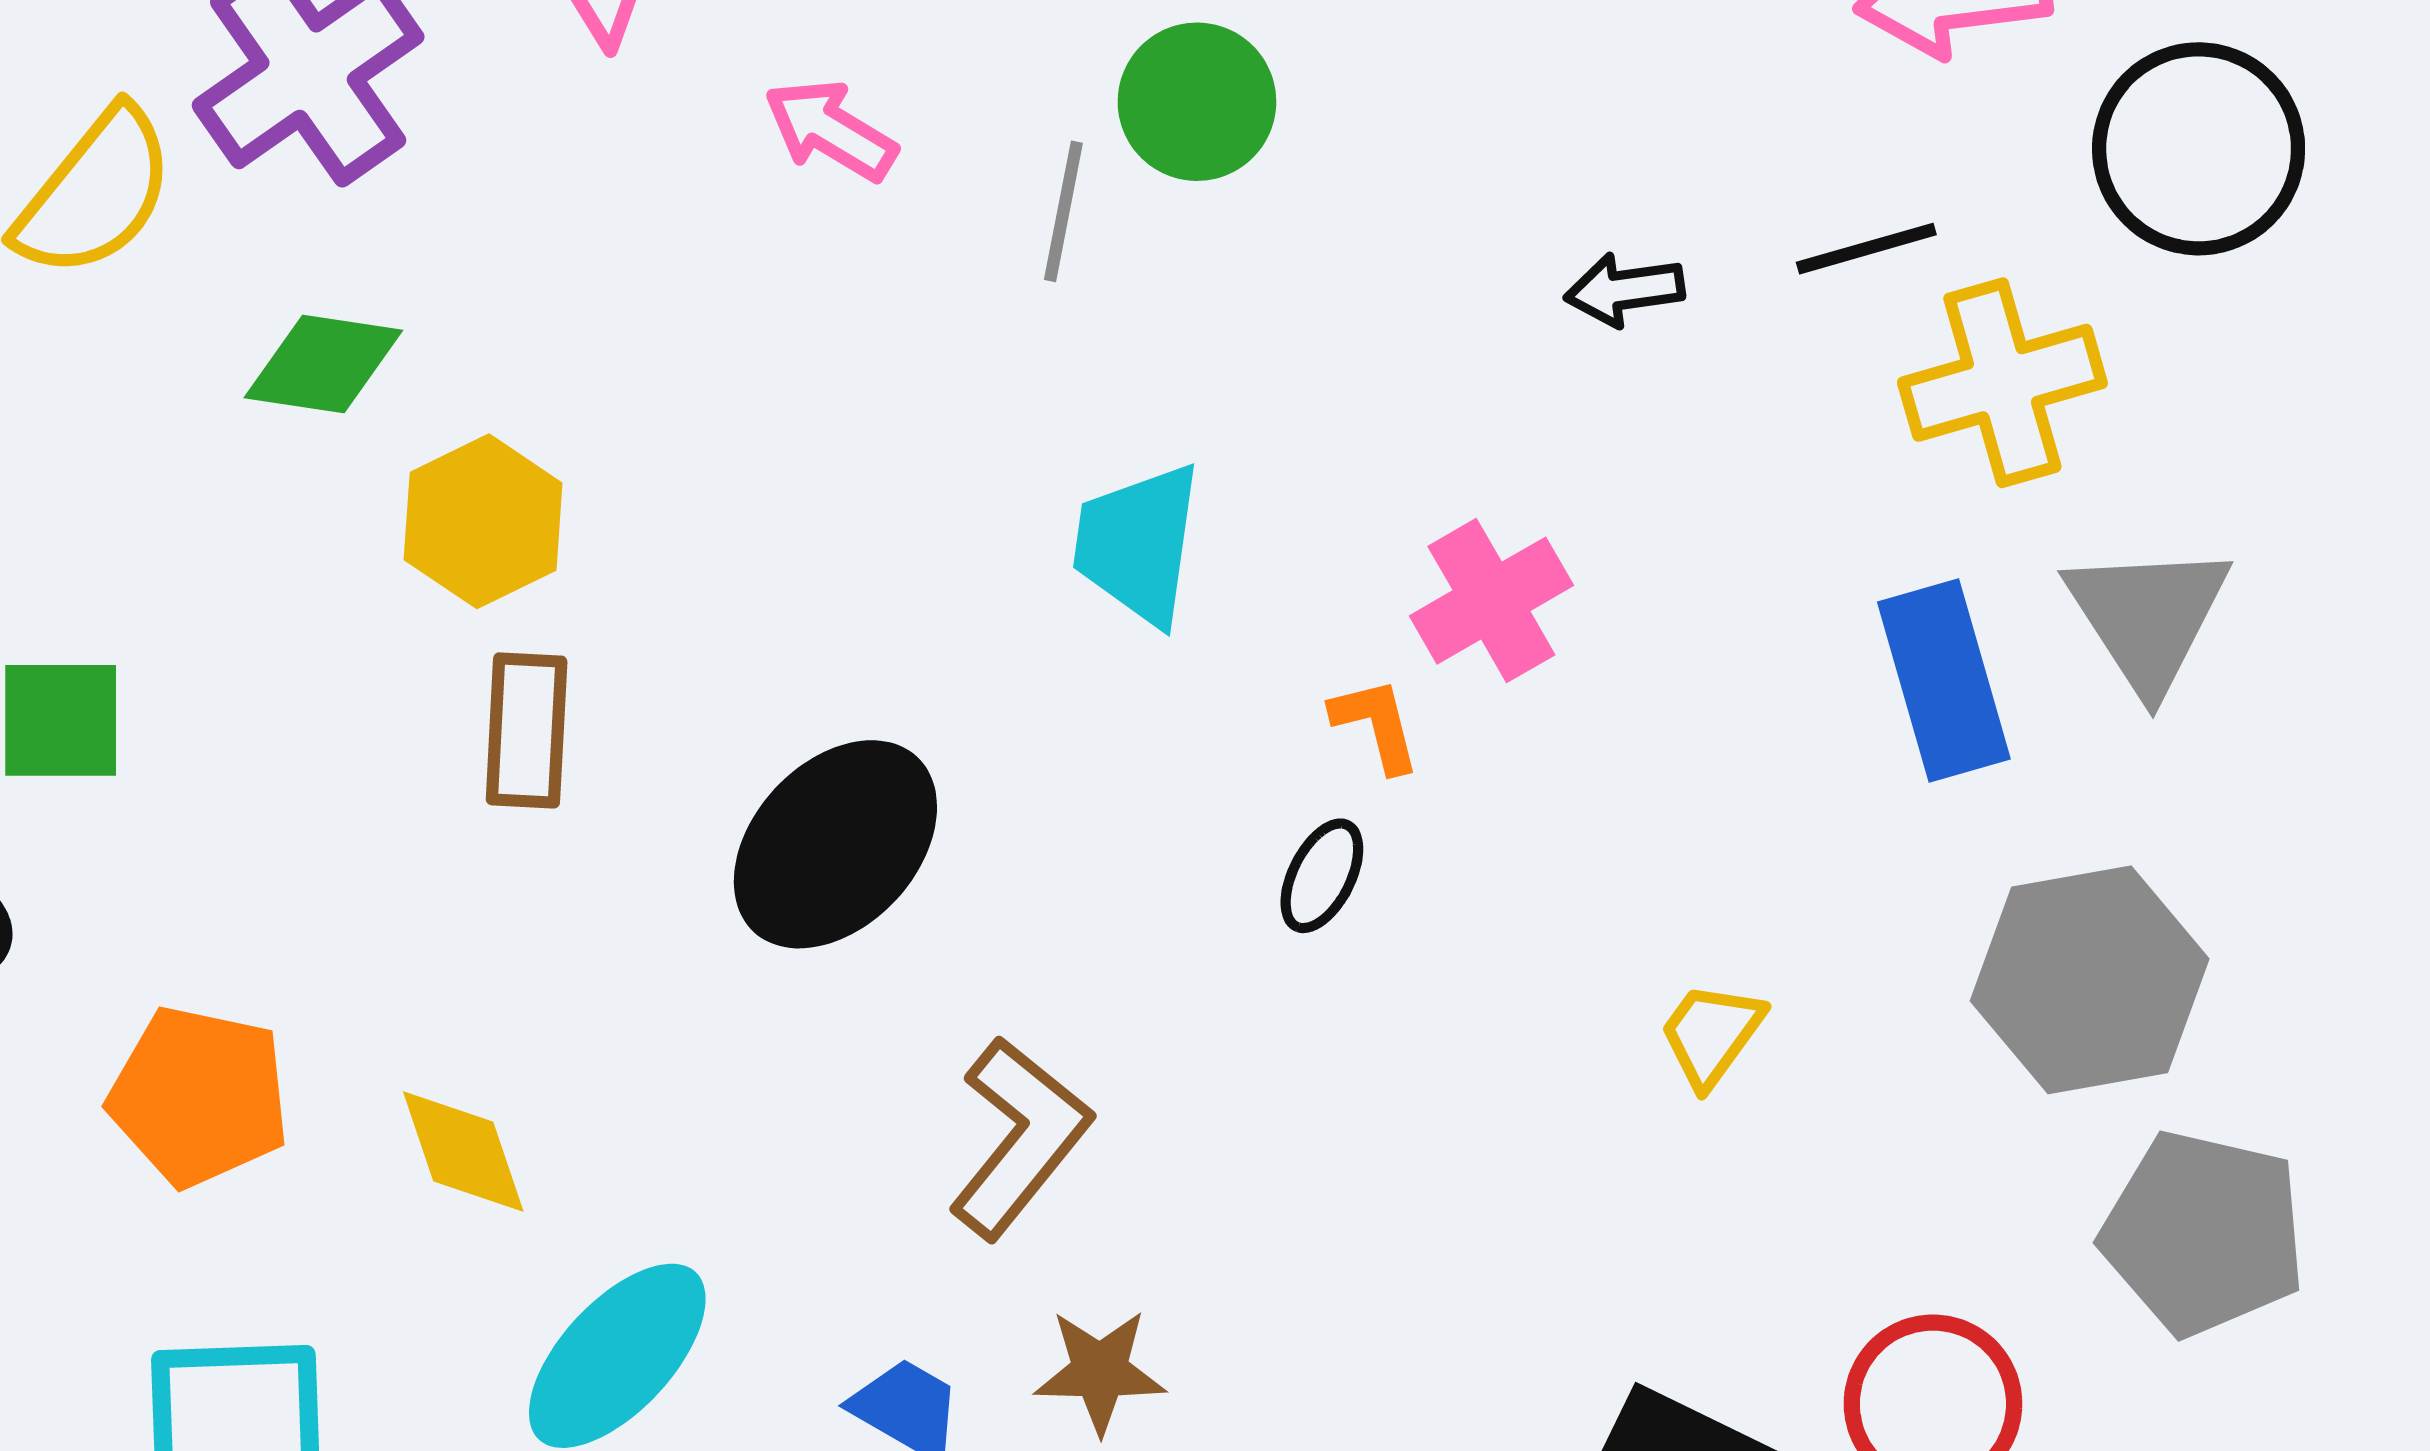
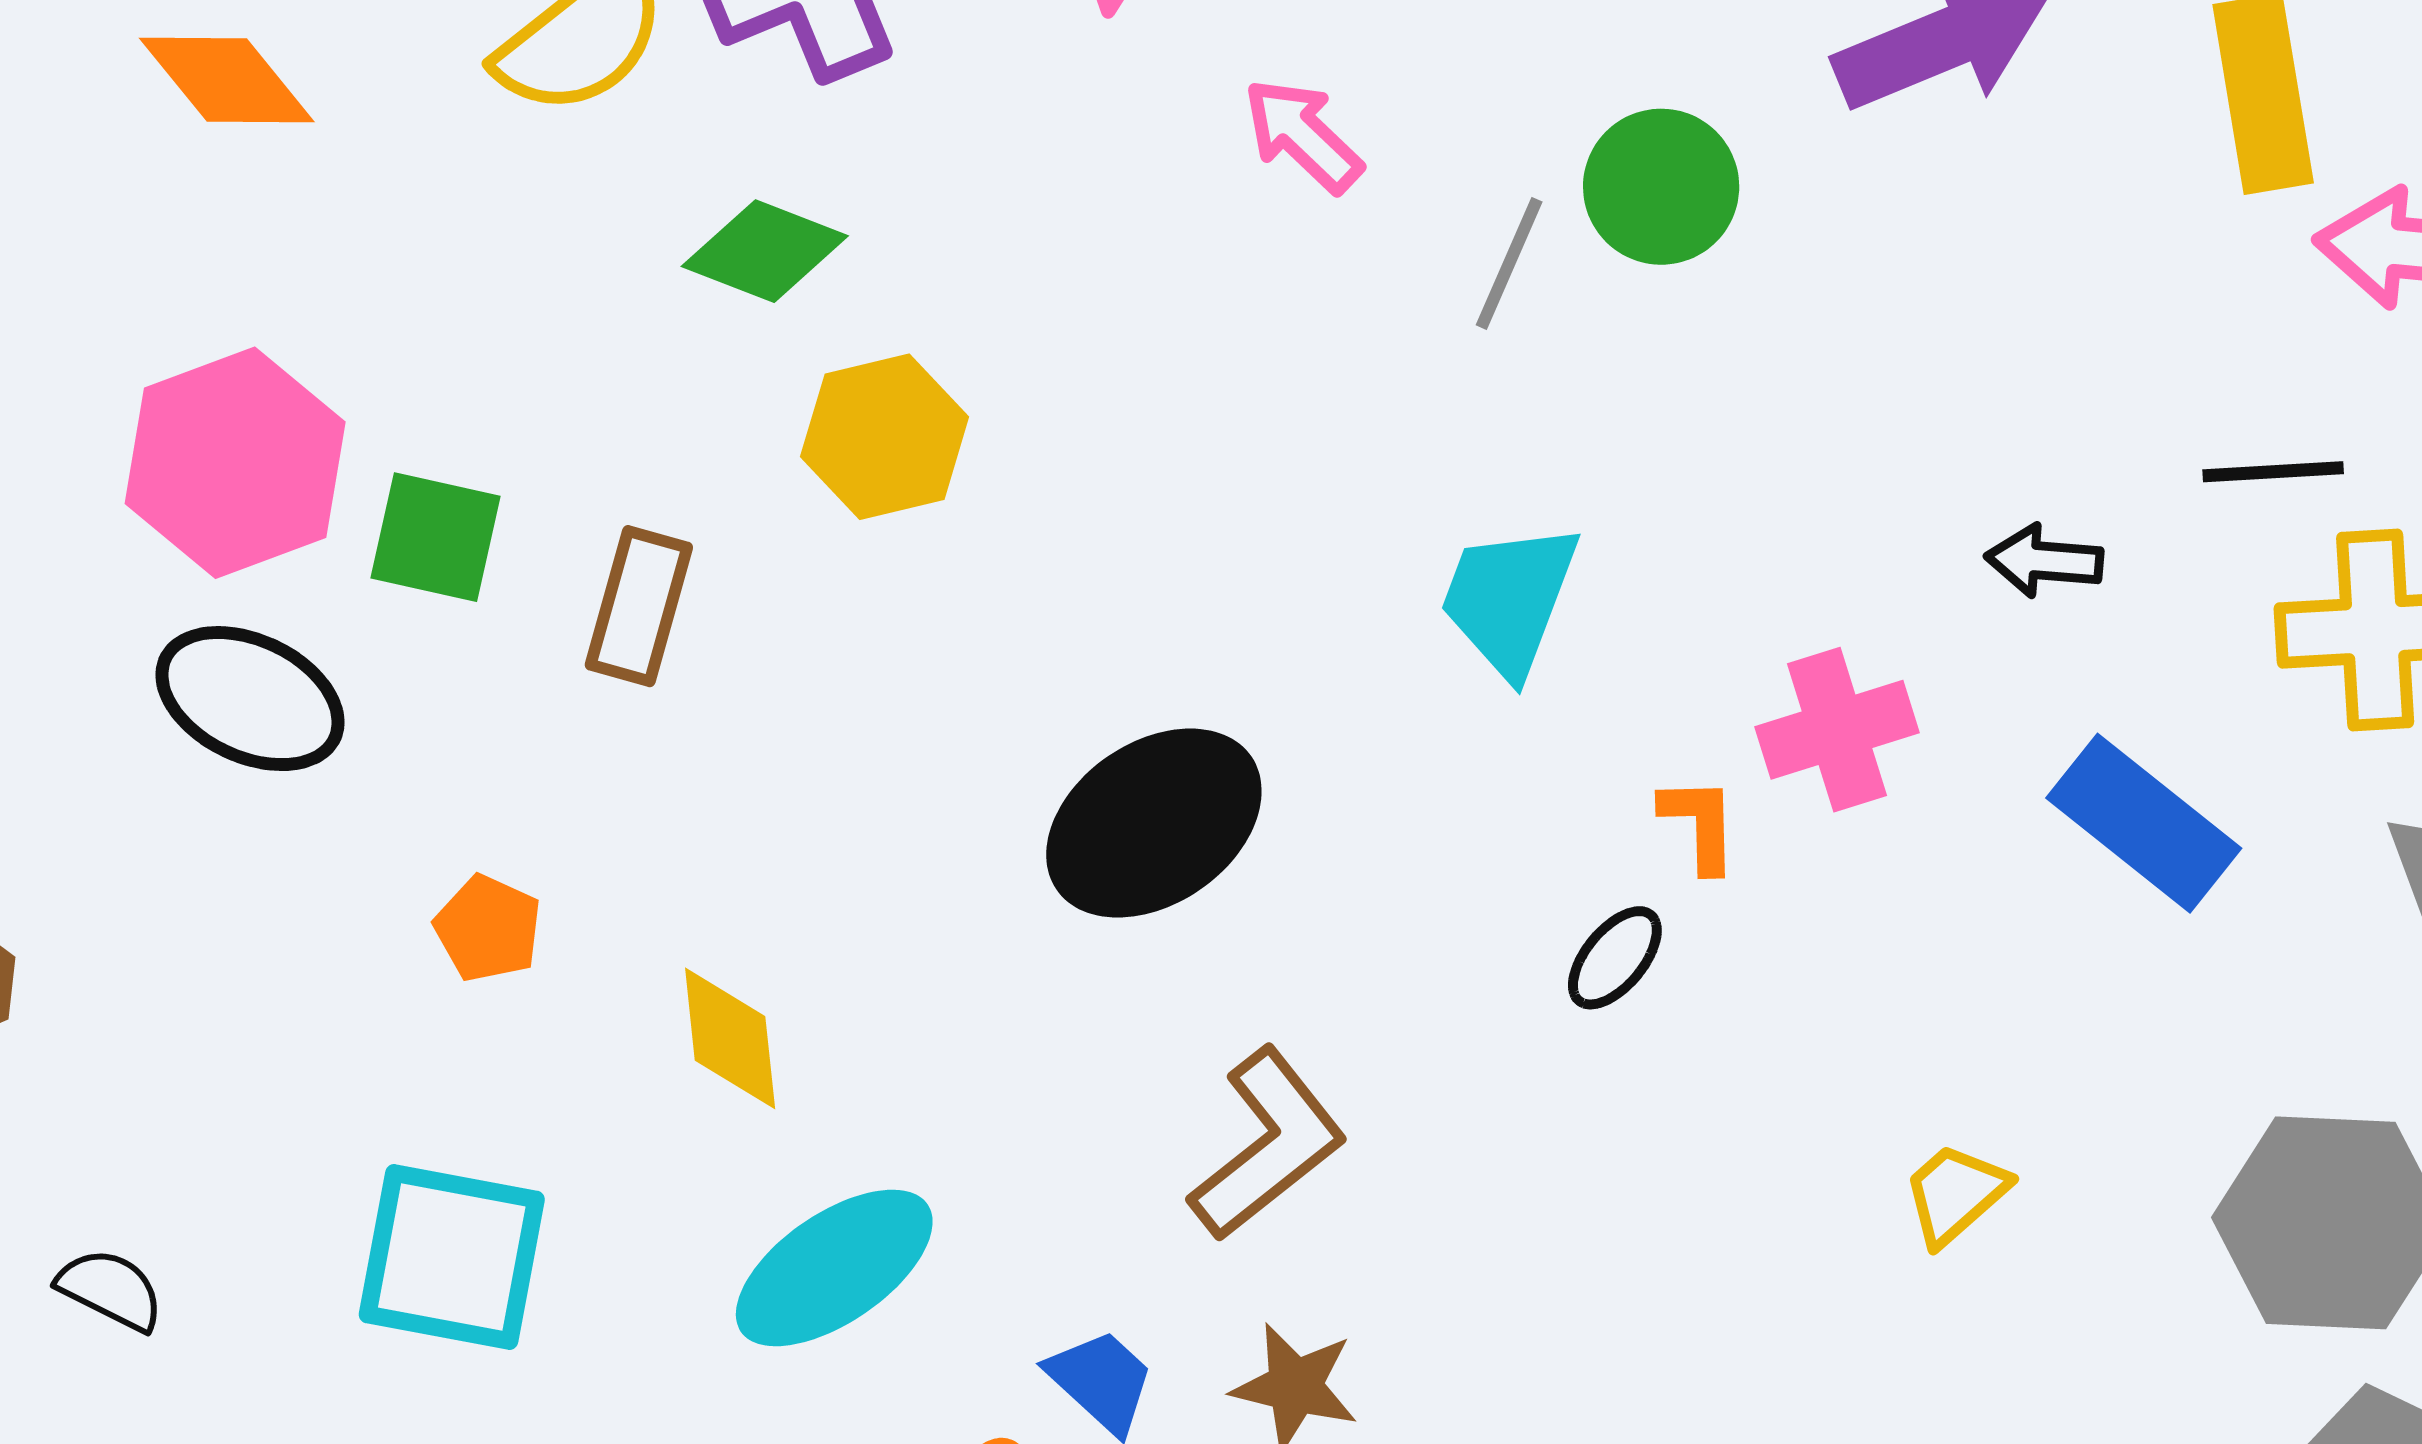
black arrow: (1625, 290) -> (2044, 561), moved
blue rectangle: (1944, 681) -> (2144, 823), moved, turned -48
brown rectangle: (527, 730) -> (639, 606), moved
orange pentagon: (199, 1096) -> (488, 928), size x0.6

